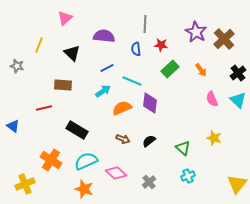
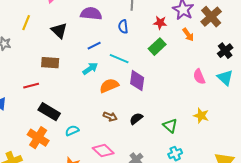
red star: (161, 45) -> (160, 23), moved
orange arrow: (201, 70) -> (188, 35), moved
black rectangle: (77, 130) -> (49, 112), moved
cyan semicircle: (86, 161) -> (72, 131), moved, size x0.6

